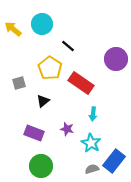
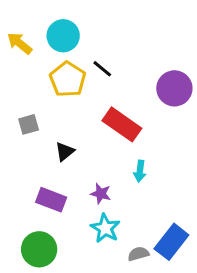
yellow pentagon: (50, 68) -> (68, 79), moved
cyan star: (91, 143) -> (105, 228), moved
green circle: (41, 166) -> (39, 249), moved

